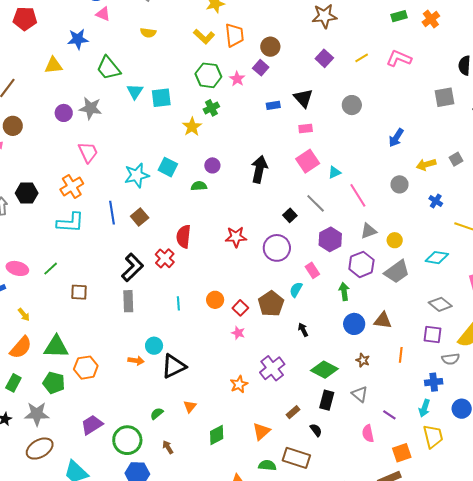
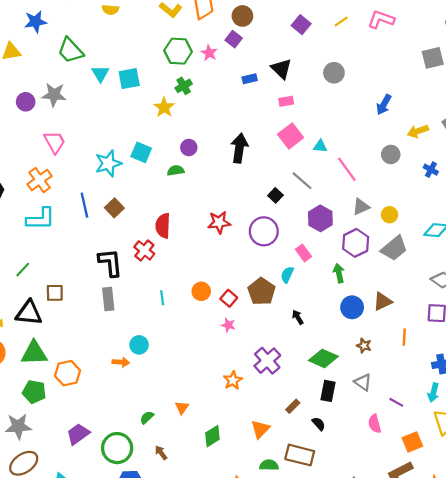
cyan triangle: (334, 172) -> (320, 146), turned 32
black L-shape: (132, 267) -> (110, 263), turned -48
brown triangle: (383, 320) -> (383, 301), turned -30
black triangle: (174, 366) -> (29, 313), moved, turned 36

